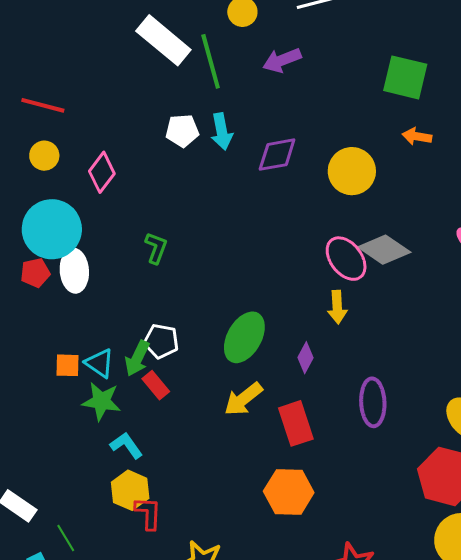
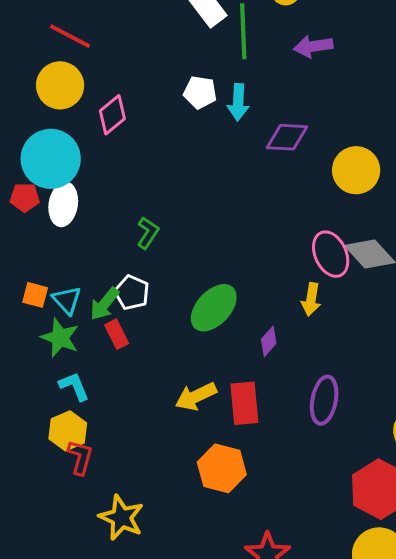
yellow circle: (44, 156) -> (60, 85), size x1.6
green L-shape: (156, 248) -> (148, 233), moved
yellow arrow: (243, 399) -> (196, 396), moved

